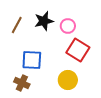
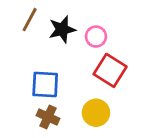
brown line: (17, 25) -> (30, 20), moved
brown cross: (22, 83) -> (48, 117), moved

